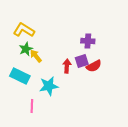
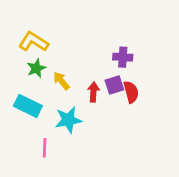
yellow arrow: (36, 56) -> (61, 81), moved
red semicircle: (94, 66) -> (131, 92), turned -77

